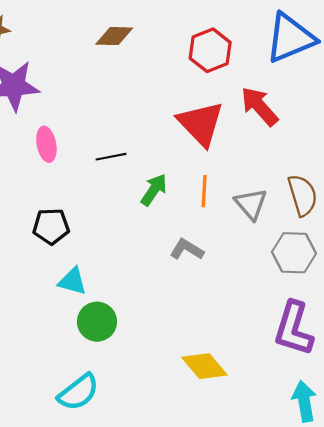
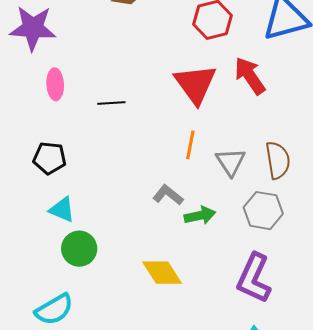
green arrow: (154, 190) -> (200, 215), moved, turned 36
yellow diamond: (204, 366) -> (162, 273), moved

